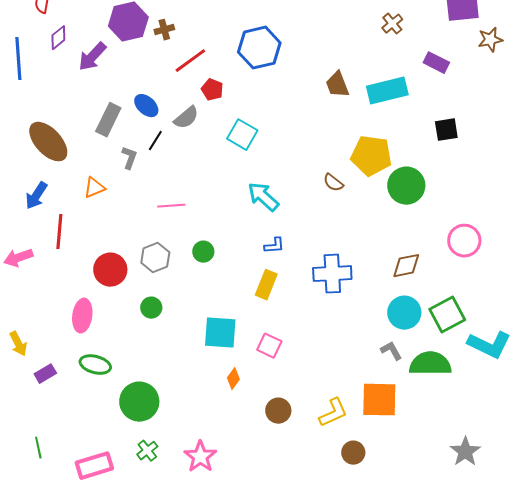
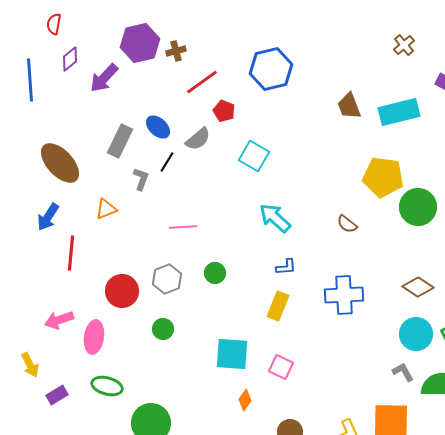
brown semicircle: (333, 183) -> (347, 224), moved
pink arrow: (18, 258) -> (59, 320), moved
brown diamond: (406, 266) -> (418, 287), turned 44

